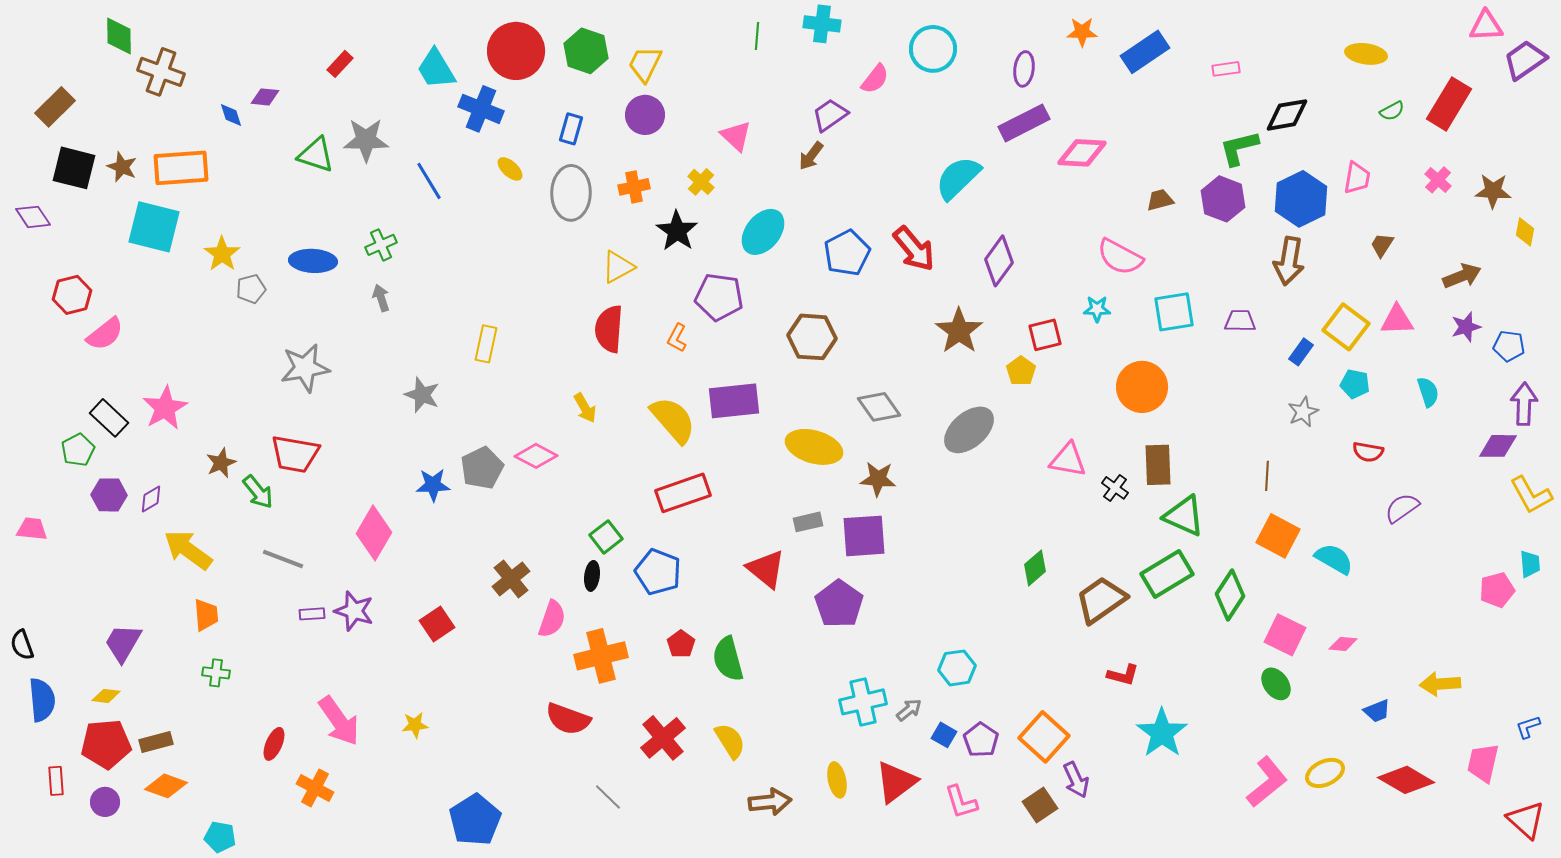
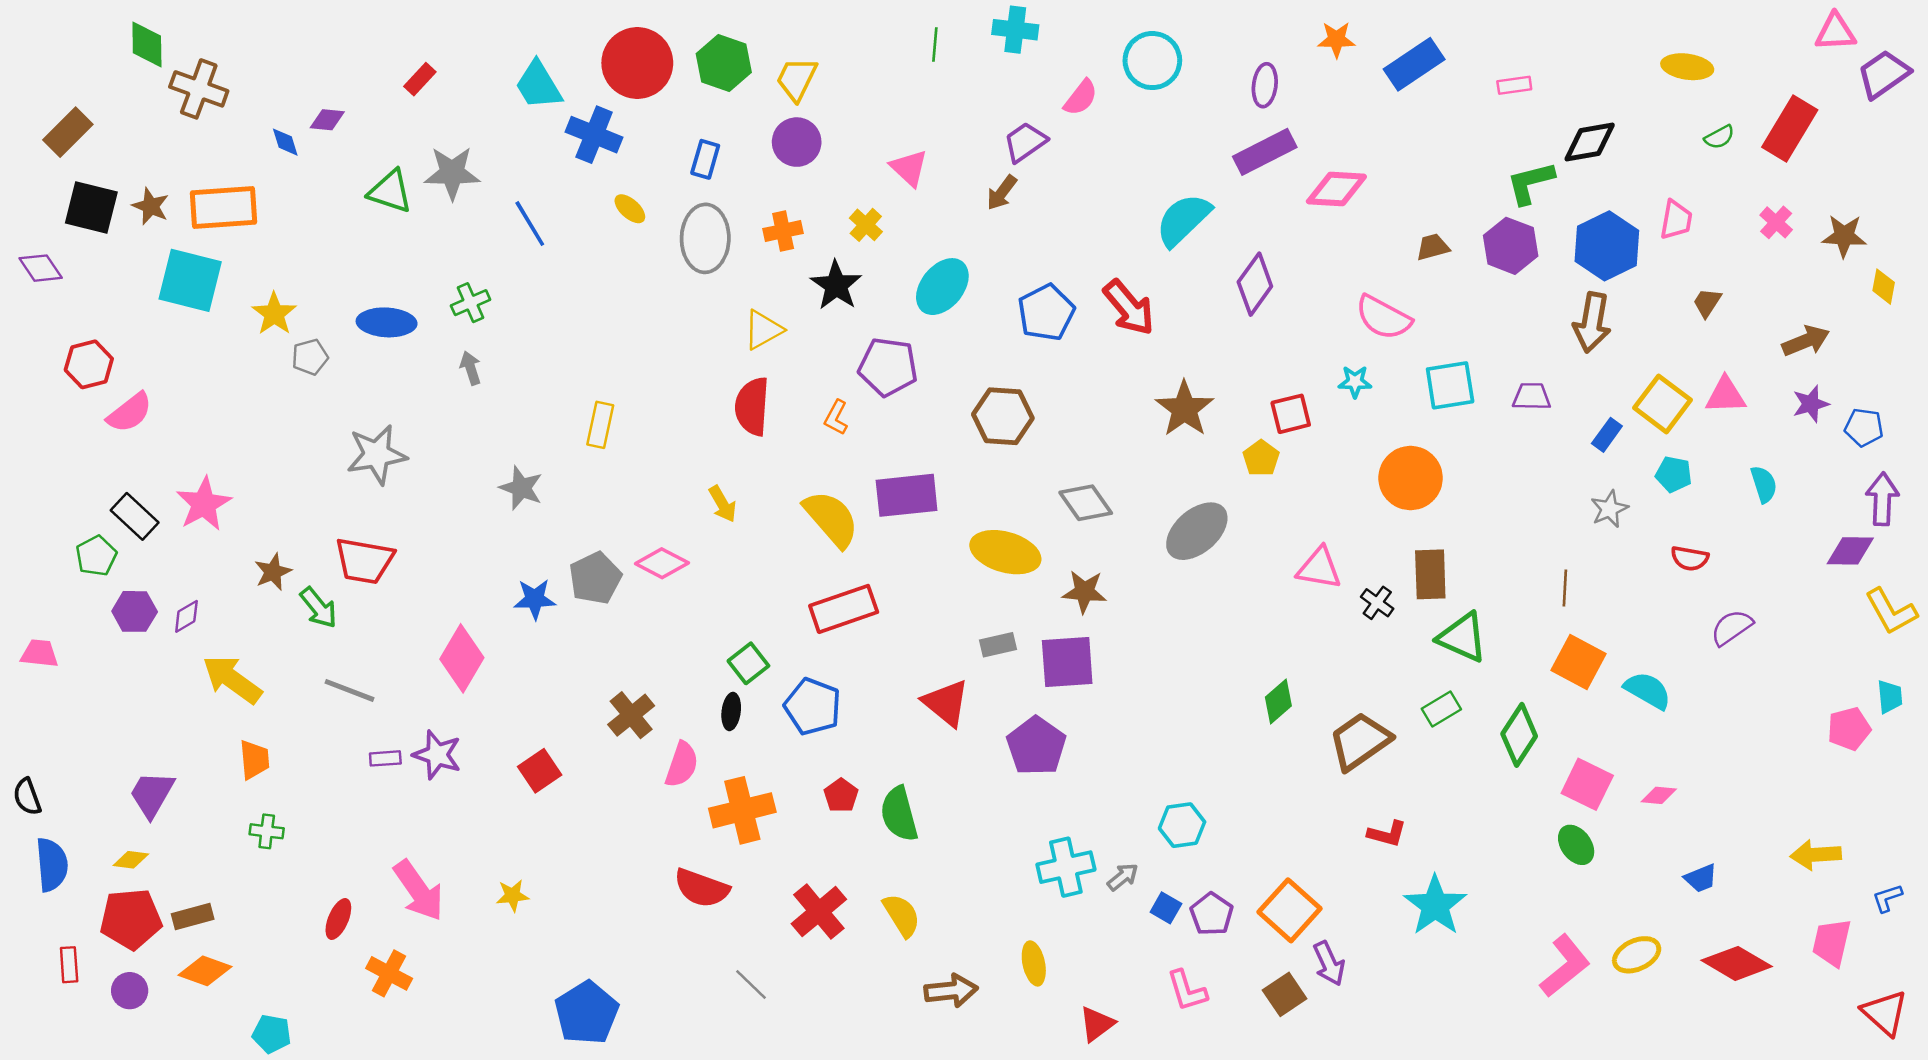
purple diamond: (999, 261) -> (1255, 284), moved
green rectangle: (1167, 574) -> (1441, 709), size x0.6
yellow arrow: (1440, 684) -> (1816, 855), moved
red triangle: (896, 782) -> (1097, 1024), moved, size x0.7

